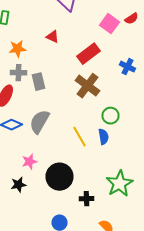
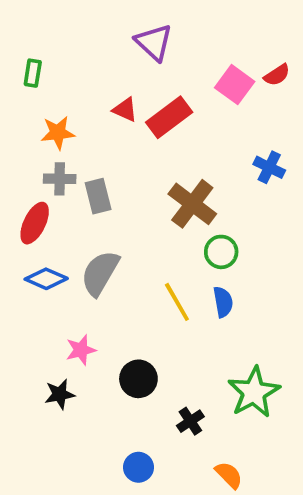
red rectangle: (88, 54) -> (169, 117), moved
green circle: (110, 116) -> (221, 252), moved
black circle: (60, 177) -> (138, 379), size x0.7
black cross: (86, 199) -> (190, 421), turned -32

